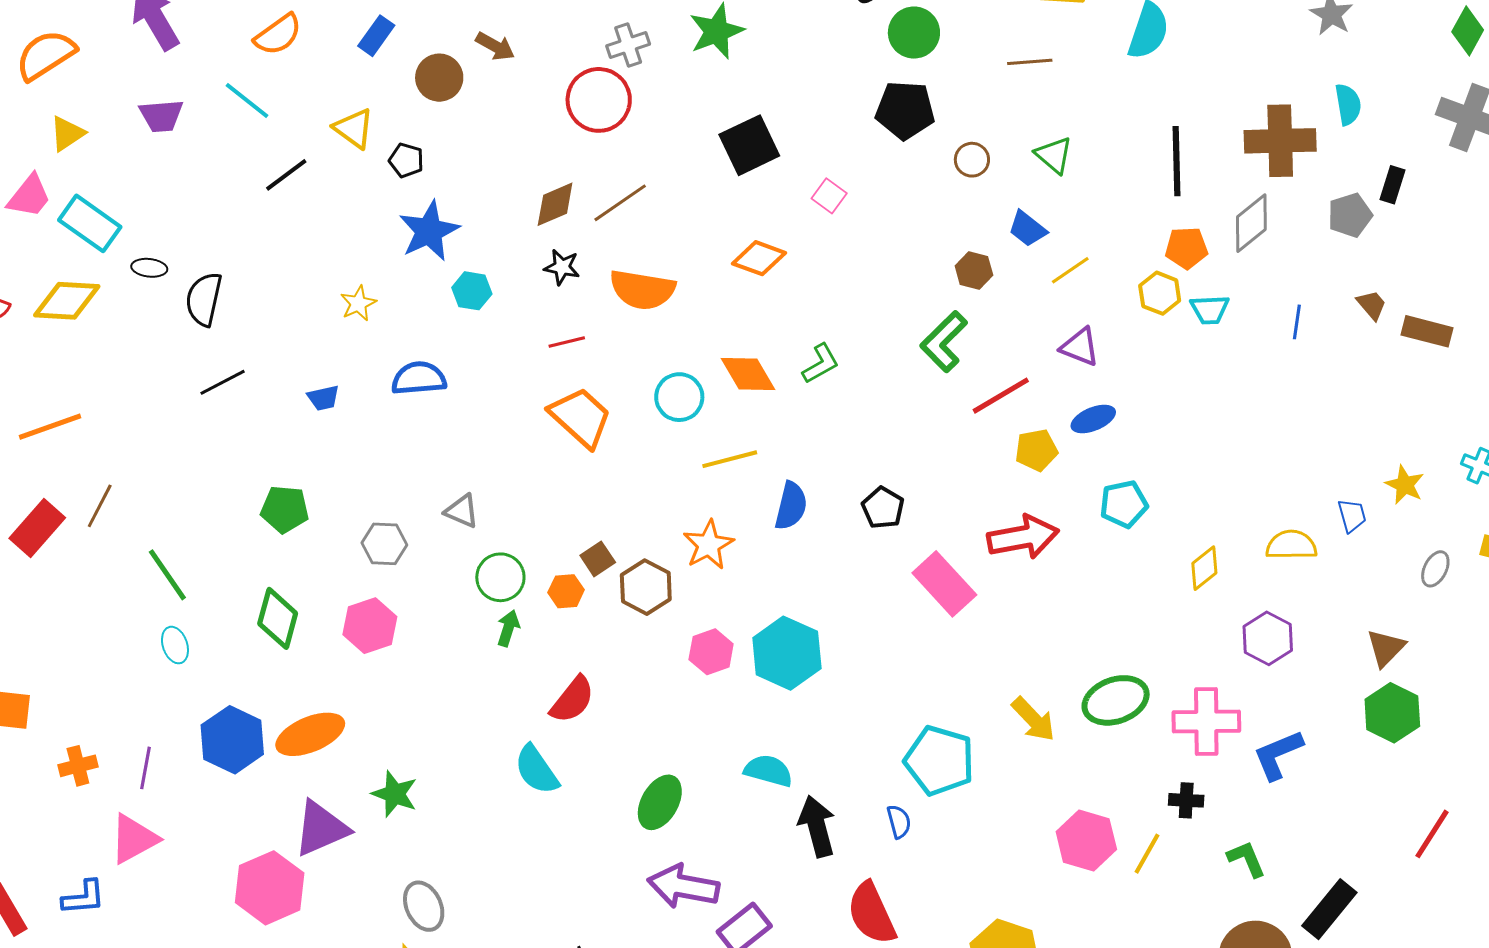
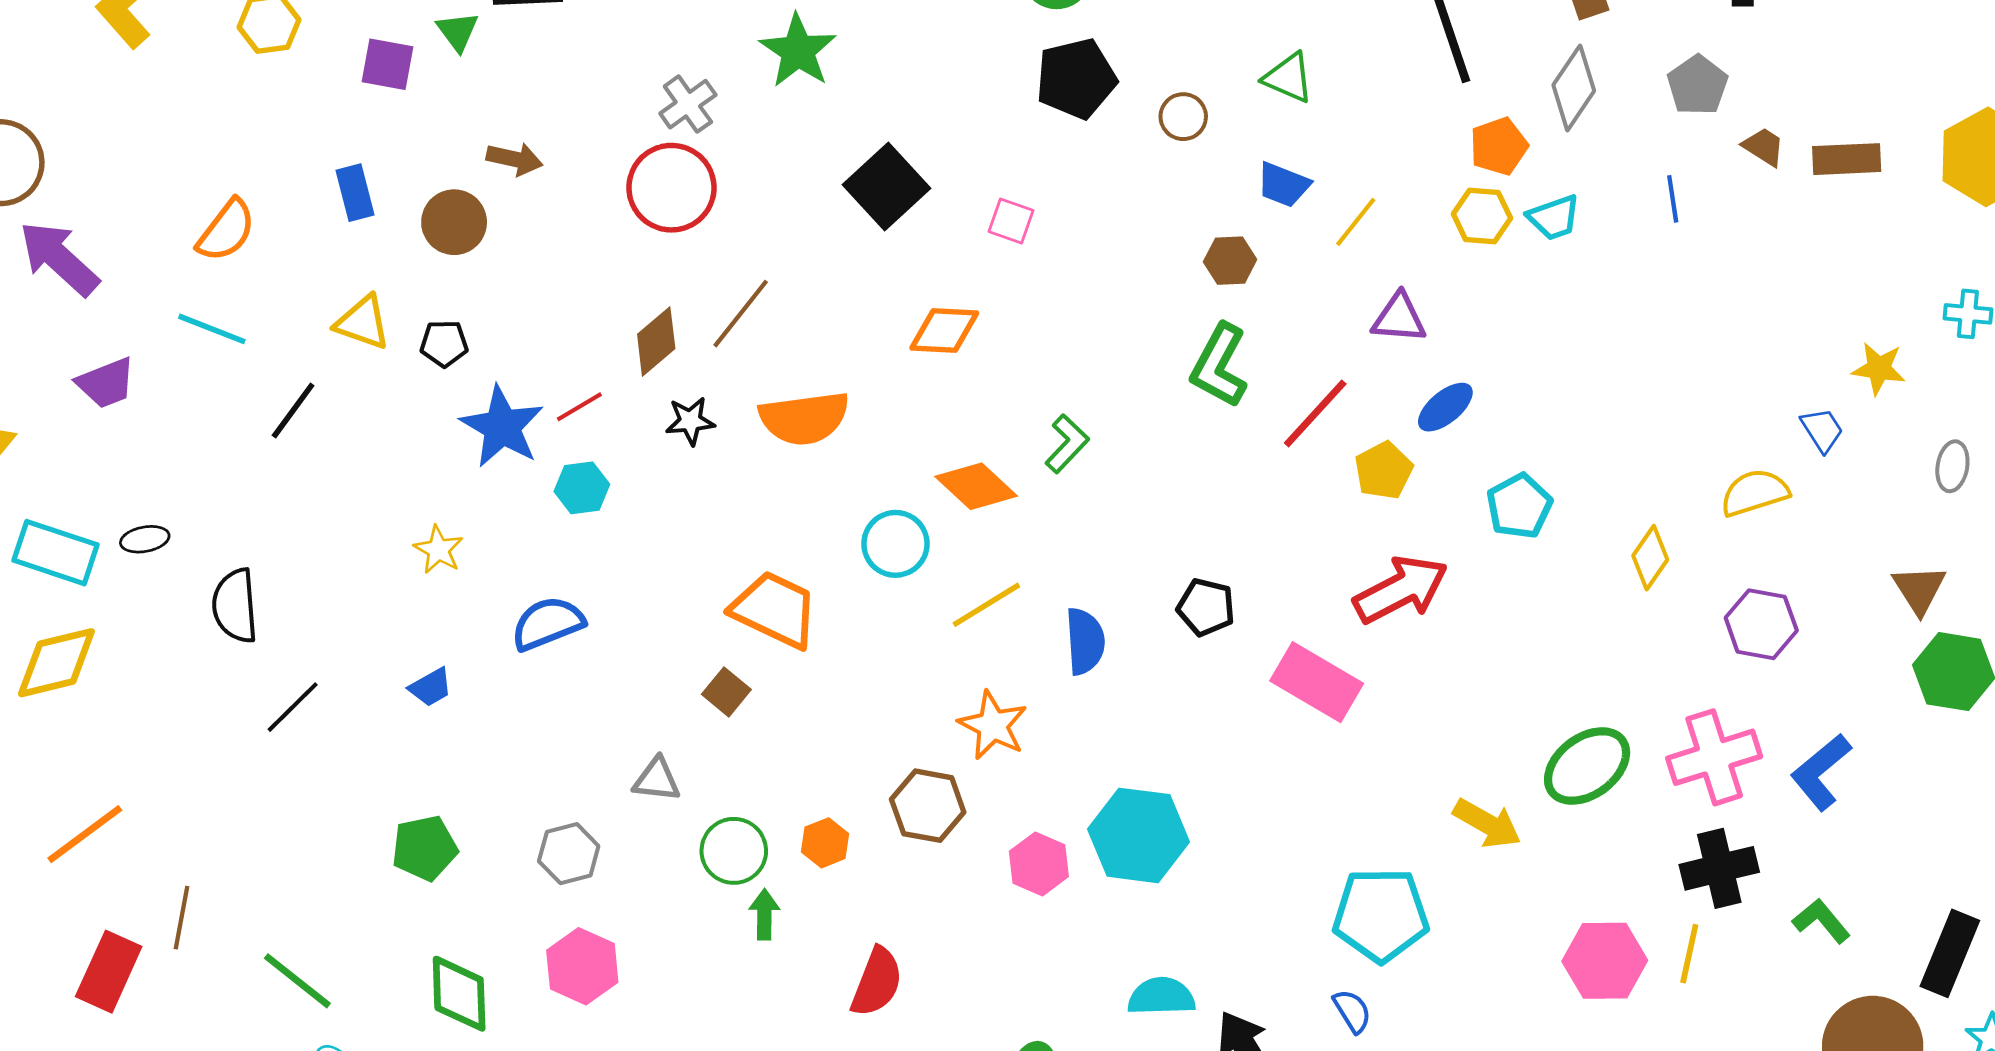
blue rectangle: (376, 36) -> (355, 193), turned -33
gray pentagon: (1350, 215) -> (1698, 85), moved
black ellipse: (149, 268) -> (145, 539), moved
red line: (567, 342) -> (579, 407), moved
brown square: (598, 559) -> (726, 692), moved
black cross: (1186, 800) -> (1719, 868), size x1.6

